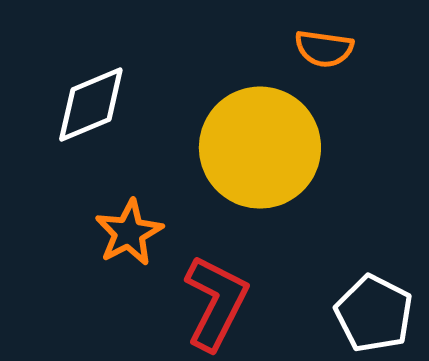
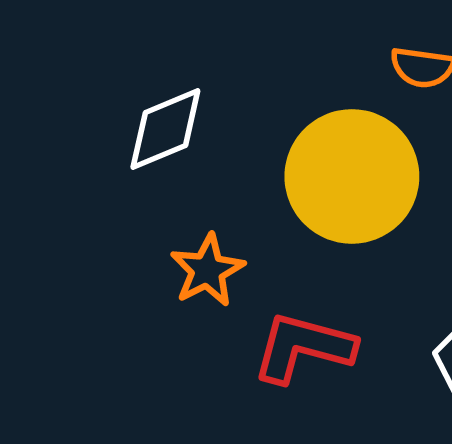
red L-shape: (216, 303) -> (303, 347), turned -102

